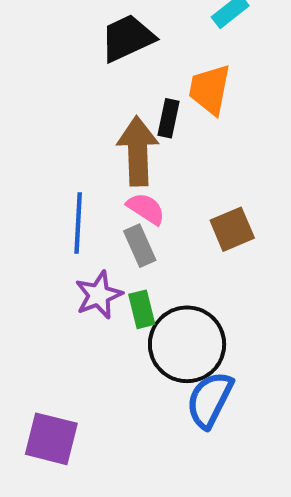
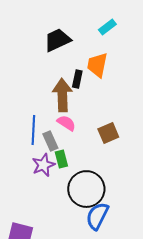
gray rectangle: (140, 246) -> (50, 141), moved
green rectangle: (142, 309) -> (61, 159), moved

